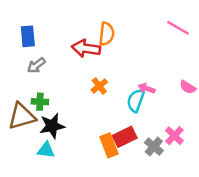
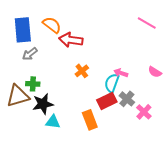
orange semicircle: (107, 34) -> (52, 25), moved, turned -60
blue rectangle: (28, 36) -> (23, 30), size x1.4
red rectangle: (125, 137) -> (107, 101), moved
gray cross: (154, 147) -> (127, 99), moved
cyan triangle: (46, 150) -> (53, 122), moved

